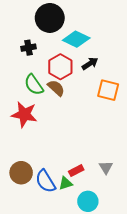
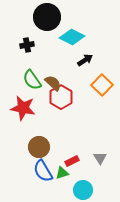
red hexagon: (60, 67) -> (61, 97), moved
orange square: (108, 90) -> (102, 85), turned 30
brown circle: (21, 173) -> (39, 147), moved

